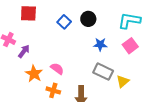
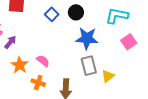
blue star: (100, 44) -> (87, 38), size x1.6
pink square: (130, 46) -> (129, 42), moved
gray rectangle: (103, 72) -> (89, 66), turned 48

